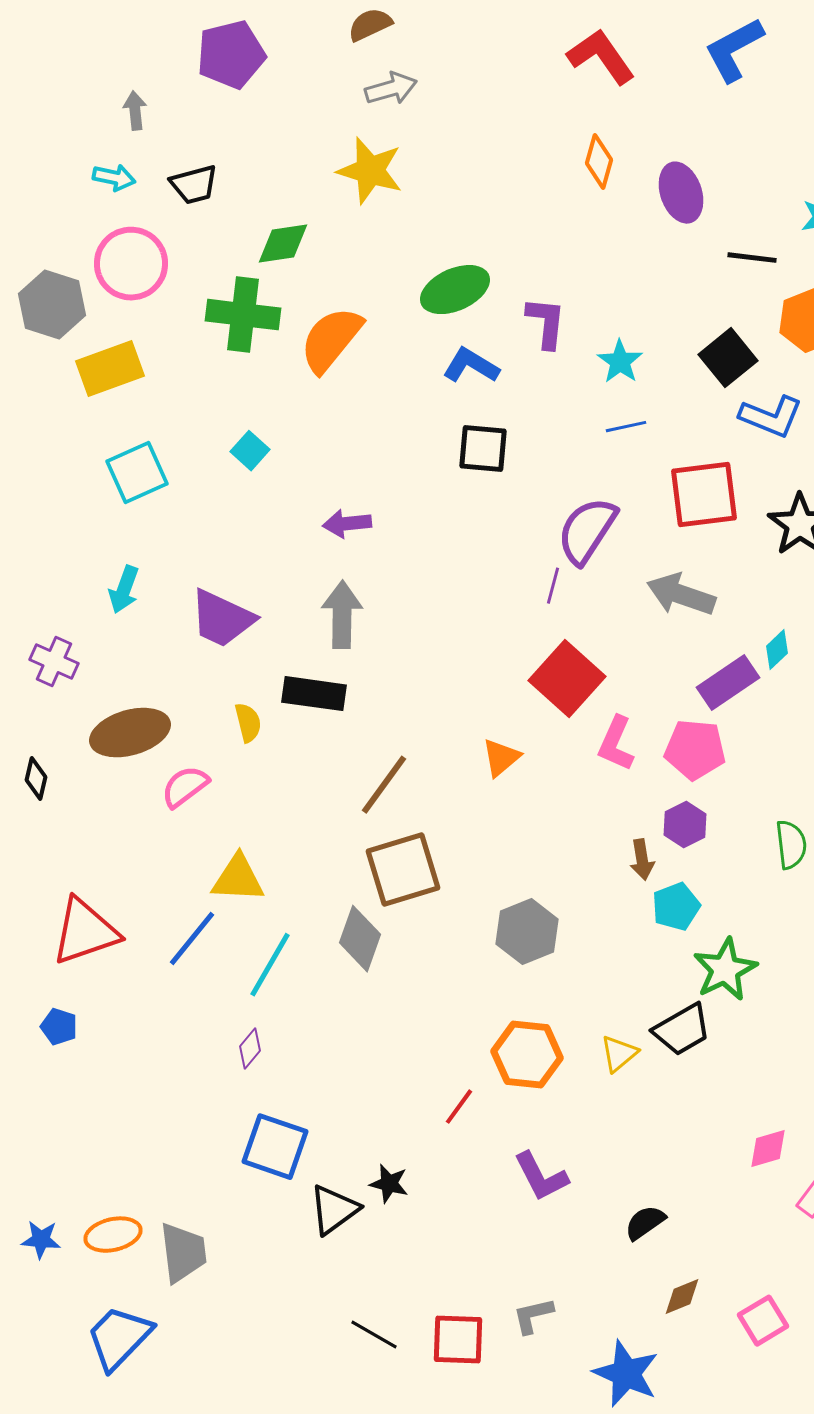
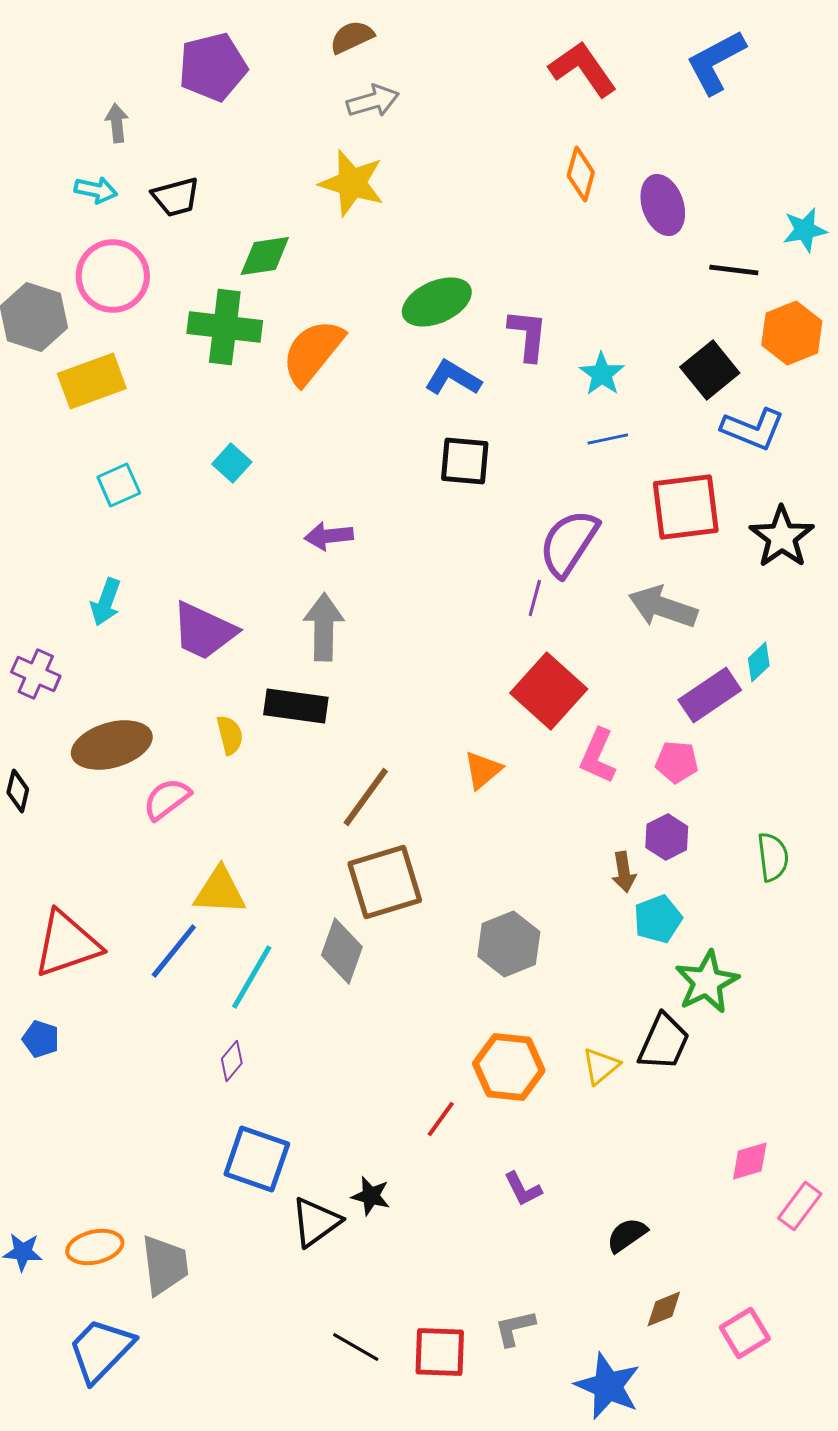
cyan square: (137, 473) -> (119, 485), size x0.7
pink pentagon: (695, 750) -> (677, 762), size x0.7
black trapezoid: (682, 1030) -> (664, 1042), turned -36
purple L-shape: (541, 1177) -> (523, 1189), size x0.7

